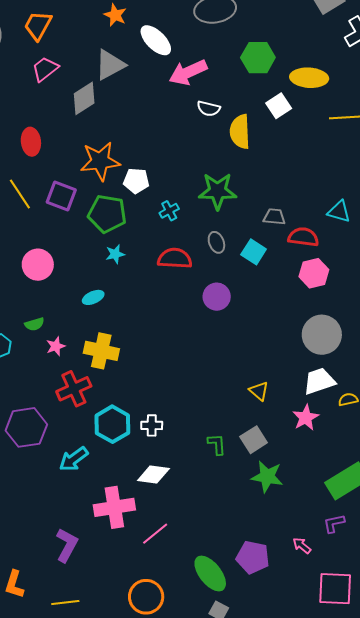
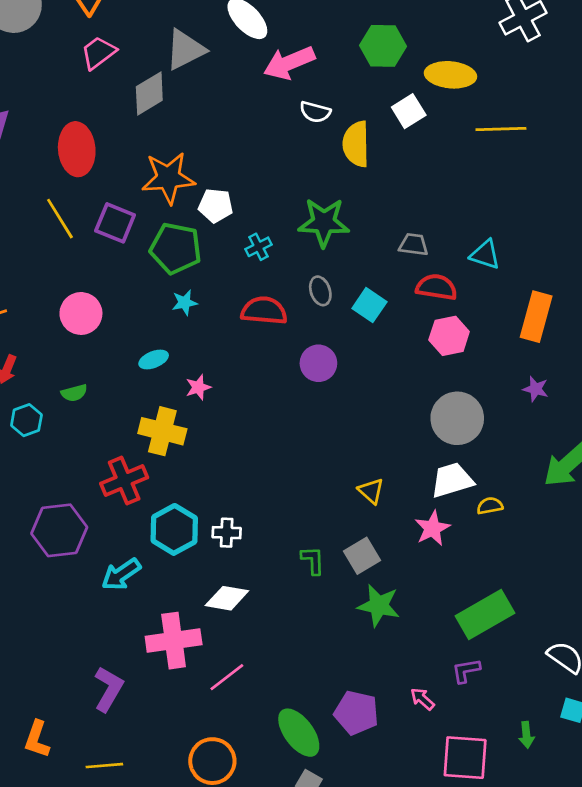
red ellipse: (31, 142) -> (77, 149), size x1.4
gray trapezoid: (274, 217) -> (414, 245), moved
pink star: (56, 346) -> (198, 387), moved

